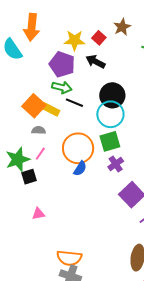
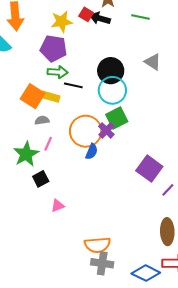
black arrow: (96, 62) -> (100, 18), moved
purple cross: (116, 164) -> (106, 130), moved
black square: (29, 177) -> (41, 179), moved

